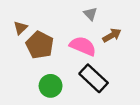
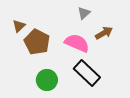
gray triangle: (90, 14) -> (84, 13), turned 32

